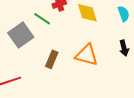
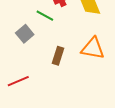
gray square: (21, 35) -> (25, 34), size x0.7

